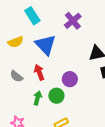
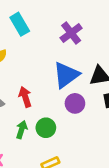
blue triangle: (46, 45) -> (66, 75), moved, turned 35
purple circle: (70, 79) -> (75, 103), moved

